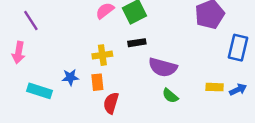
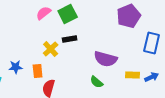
yellow cross: (102, 55) -> (51, 49), moved, turned -35
purple semicircle: (163, 67) -> (106, 59), moved

